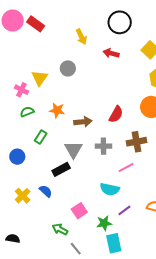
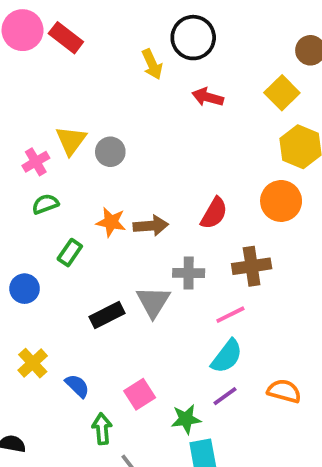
black circle: (120, 22) -> (193, 38), moved
gray circle: (68, 68) -> (110, 152), moved
pink cross: (21, 90) -> (36, 162), turned 32
orange star: (57, 110) -> (111, 222), moved
gray triangle: (73, 150) -> (153, 302), moved
cyan semicircle: (110, 189) -> (227, 356), moved, turned -66
blue semicircle: (46, 191) -> (77, 386), moved
green arrow: (60, 229) -> (102, 429), turned 56

